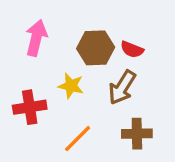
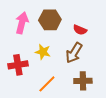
brown hexagon: (96, 48) -> (50, 20), moved

